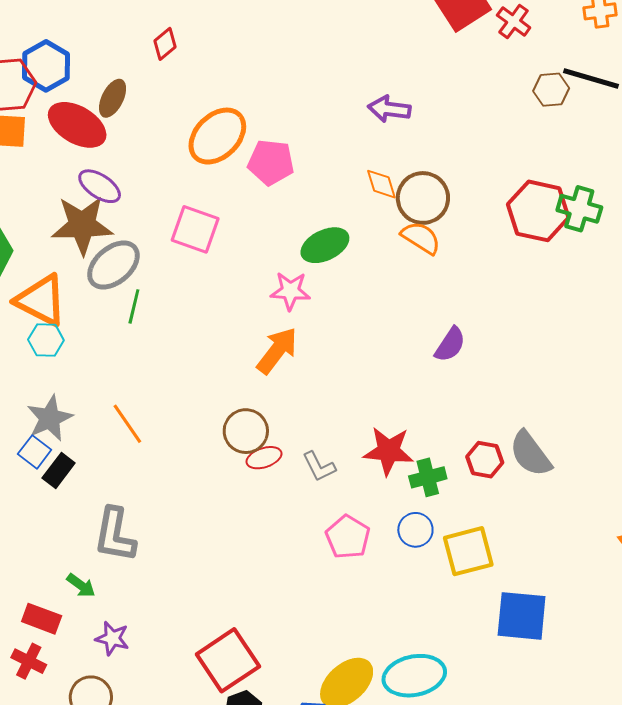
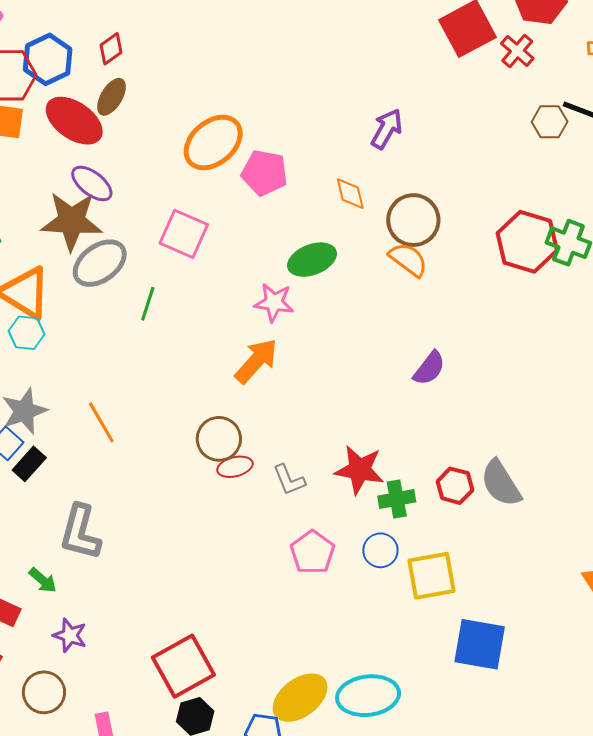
red diamond: (165, 44) -> (111, 49), moved
purple arrow: (389, 109) -> (387, 129), turned 108
orange diamond: (381, 184) -> (350, 194), moved
green line: (134, 306) -> (148, 304), moved

